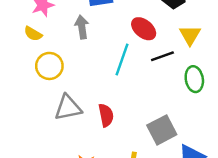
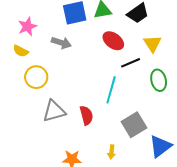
gray arrow: (82, 27) -> (61, 43), turned 120
cyan line: (122, 59) -> (111, 90), moved

